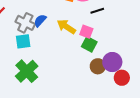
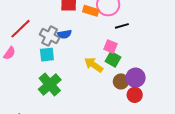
blue semicircle: (40, 21) -> (65, 34), turned -144
yellow arrow: (66, 27) -> (94, 65), moved
red circle: (122, 78) -> (135, 95), moved

